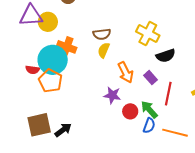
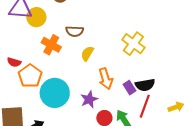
brown semicircle: (102, 34) -> (75, 31), moved
black semicircle: (166, 56) -> (145, 85), moved
cyan circle: (53, 60) -> (55, 93), moved
purple star: (112, 95) -> (89, 99), turned 30

